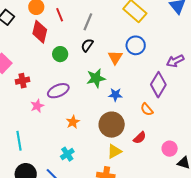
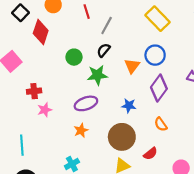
red line: (60, 15) -> (87, 12), moved
red diamond: (40, 32) -> (41, 32), moved
green star: (96, 78) -> (97, 75), moved
red cross: (23, 81) -> (34, 91), moved
purple diamond: (158, 85) -> (159, 88), moved
purple ellipse: (58, 91) -> (86, 103), moved

